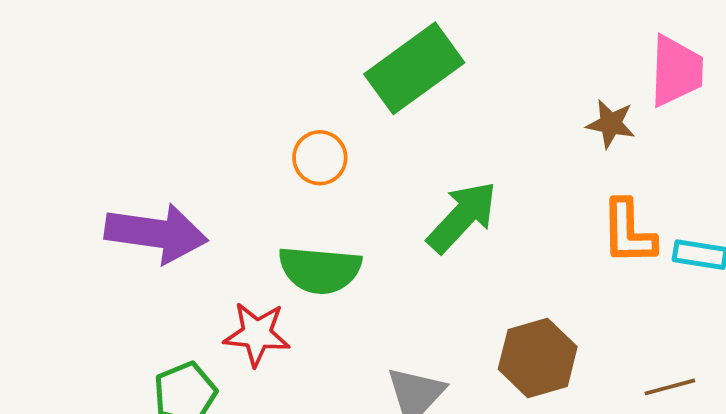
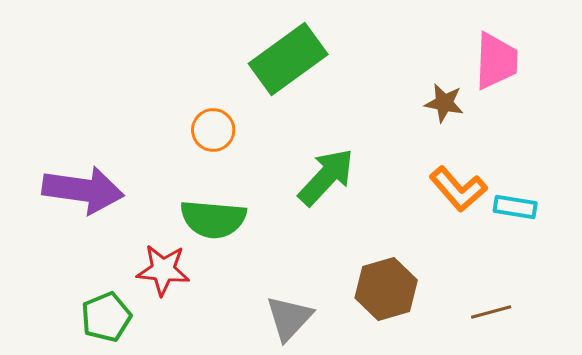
orange L-shape: (628, 232) -> (458, 189), turned -40

